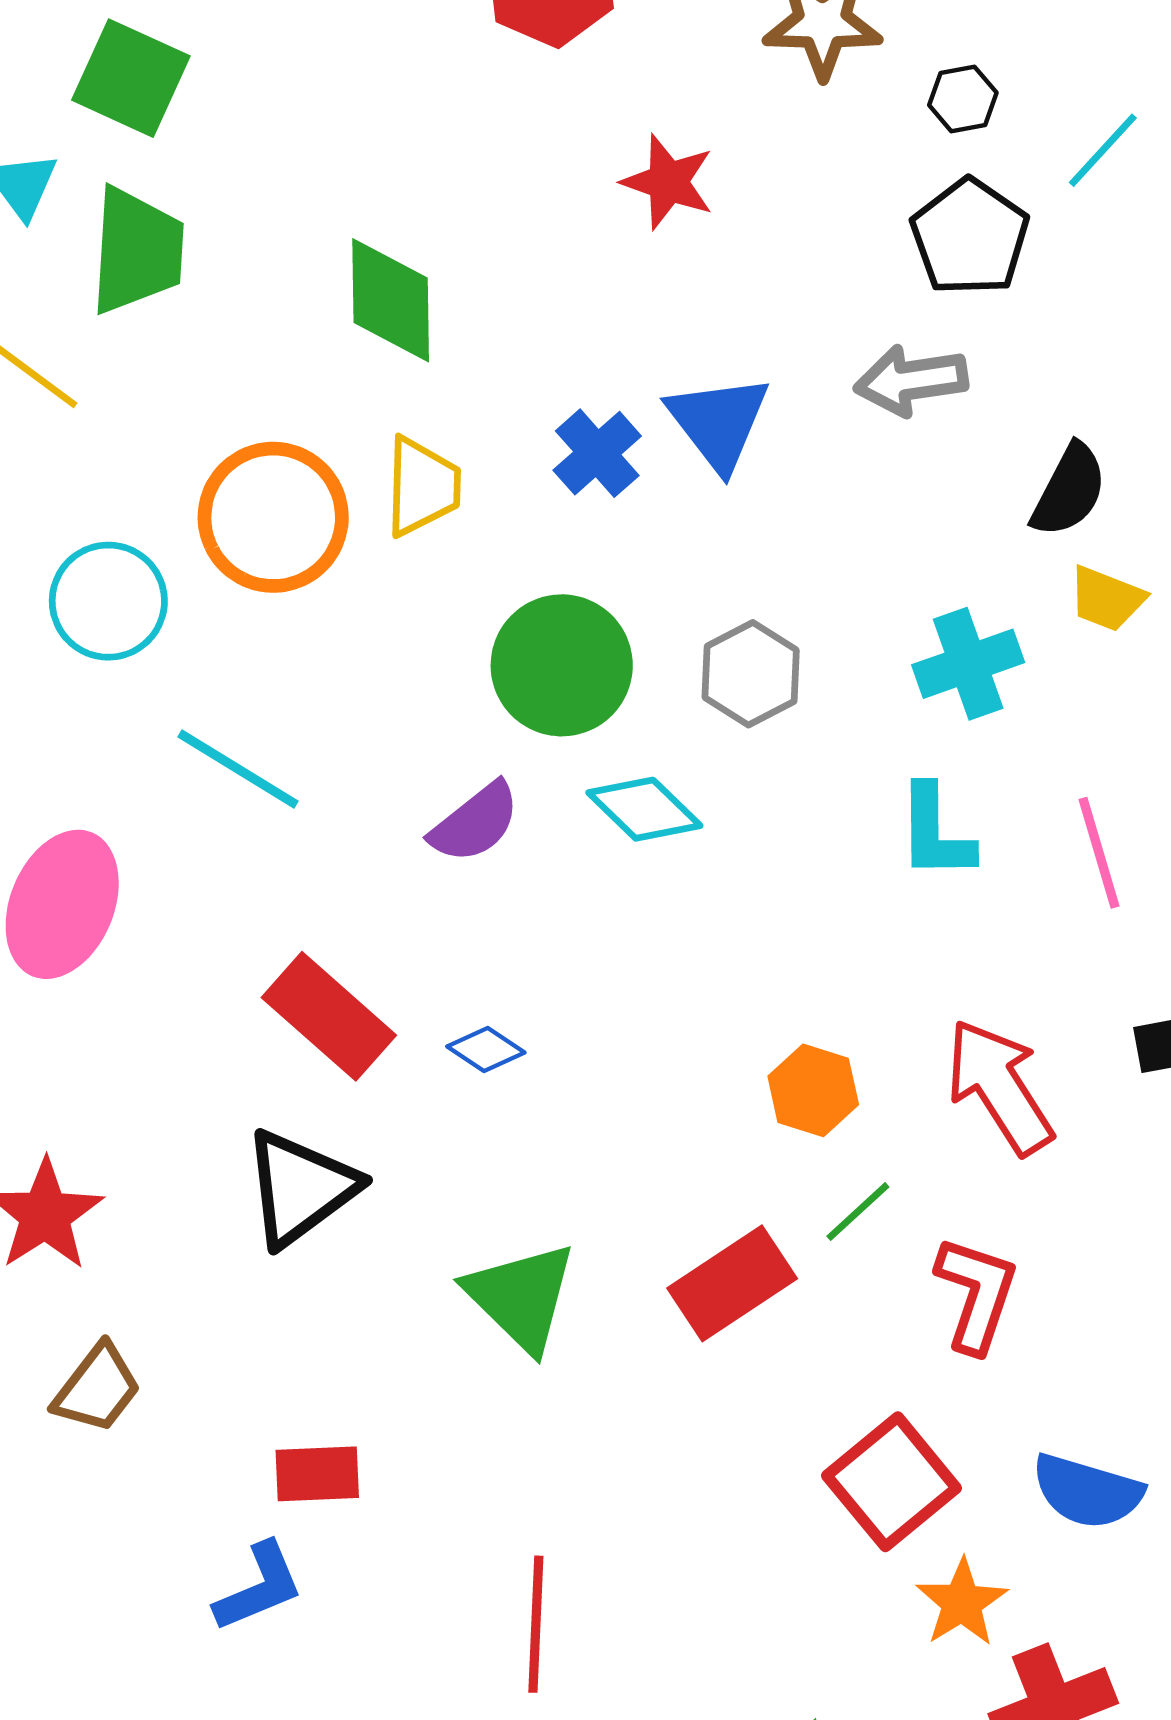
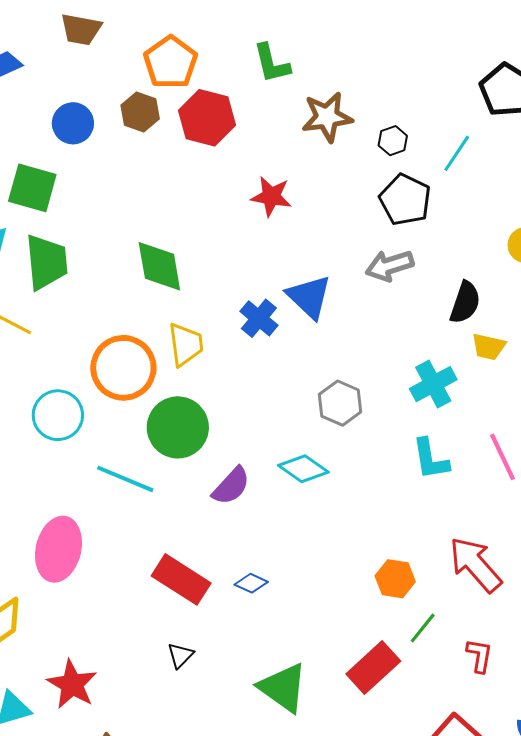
green circle: (562, 665) -> (178, 427), moved
black triangle: (300, 1188) -> (180, 655), size x0.5
red L-shape: (976, 1294) -> (479, 656), size x0.7

